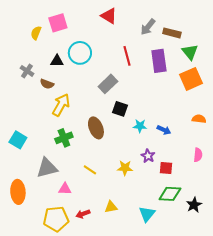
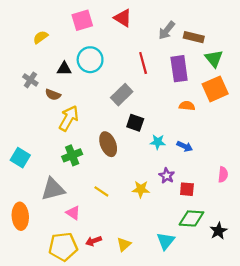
pink square: (58, 23) -> (82, 20), moved
yellow semicircle: (36, 33) -> (41, 37), turned 32
orange semicircle: (199, 119) -> (187, 106), moved
pink triangle: (65, 189) -> (73, 213), turned 32
yellow triangle: (111, 207) -> (124, 244), moved, turned -32

